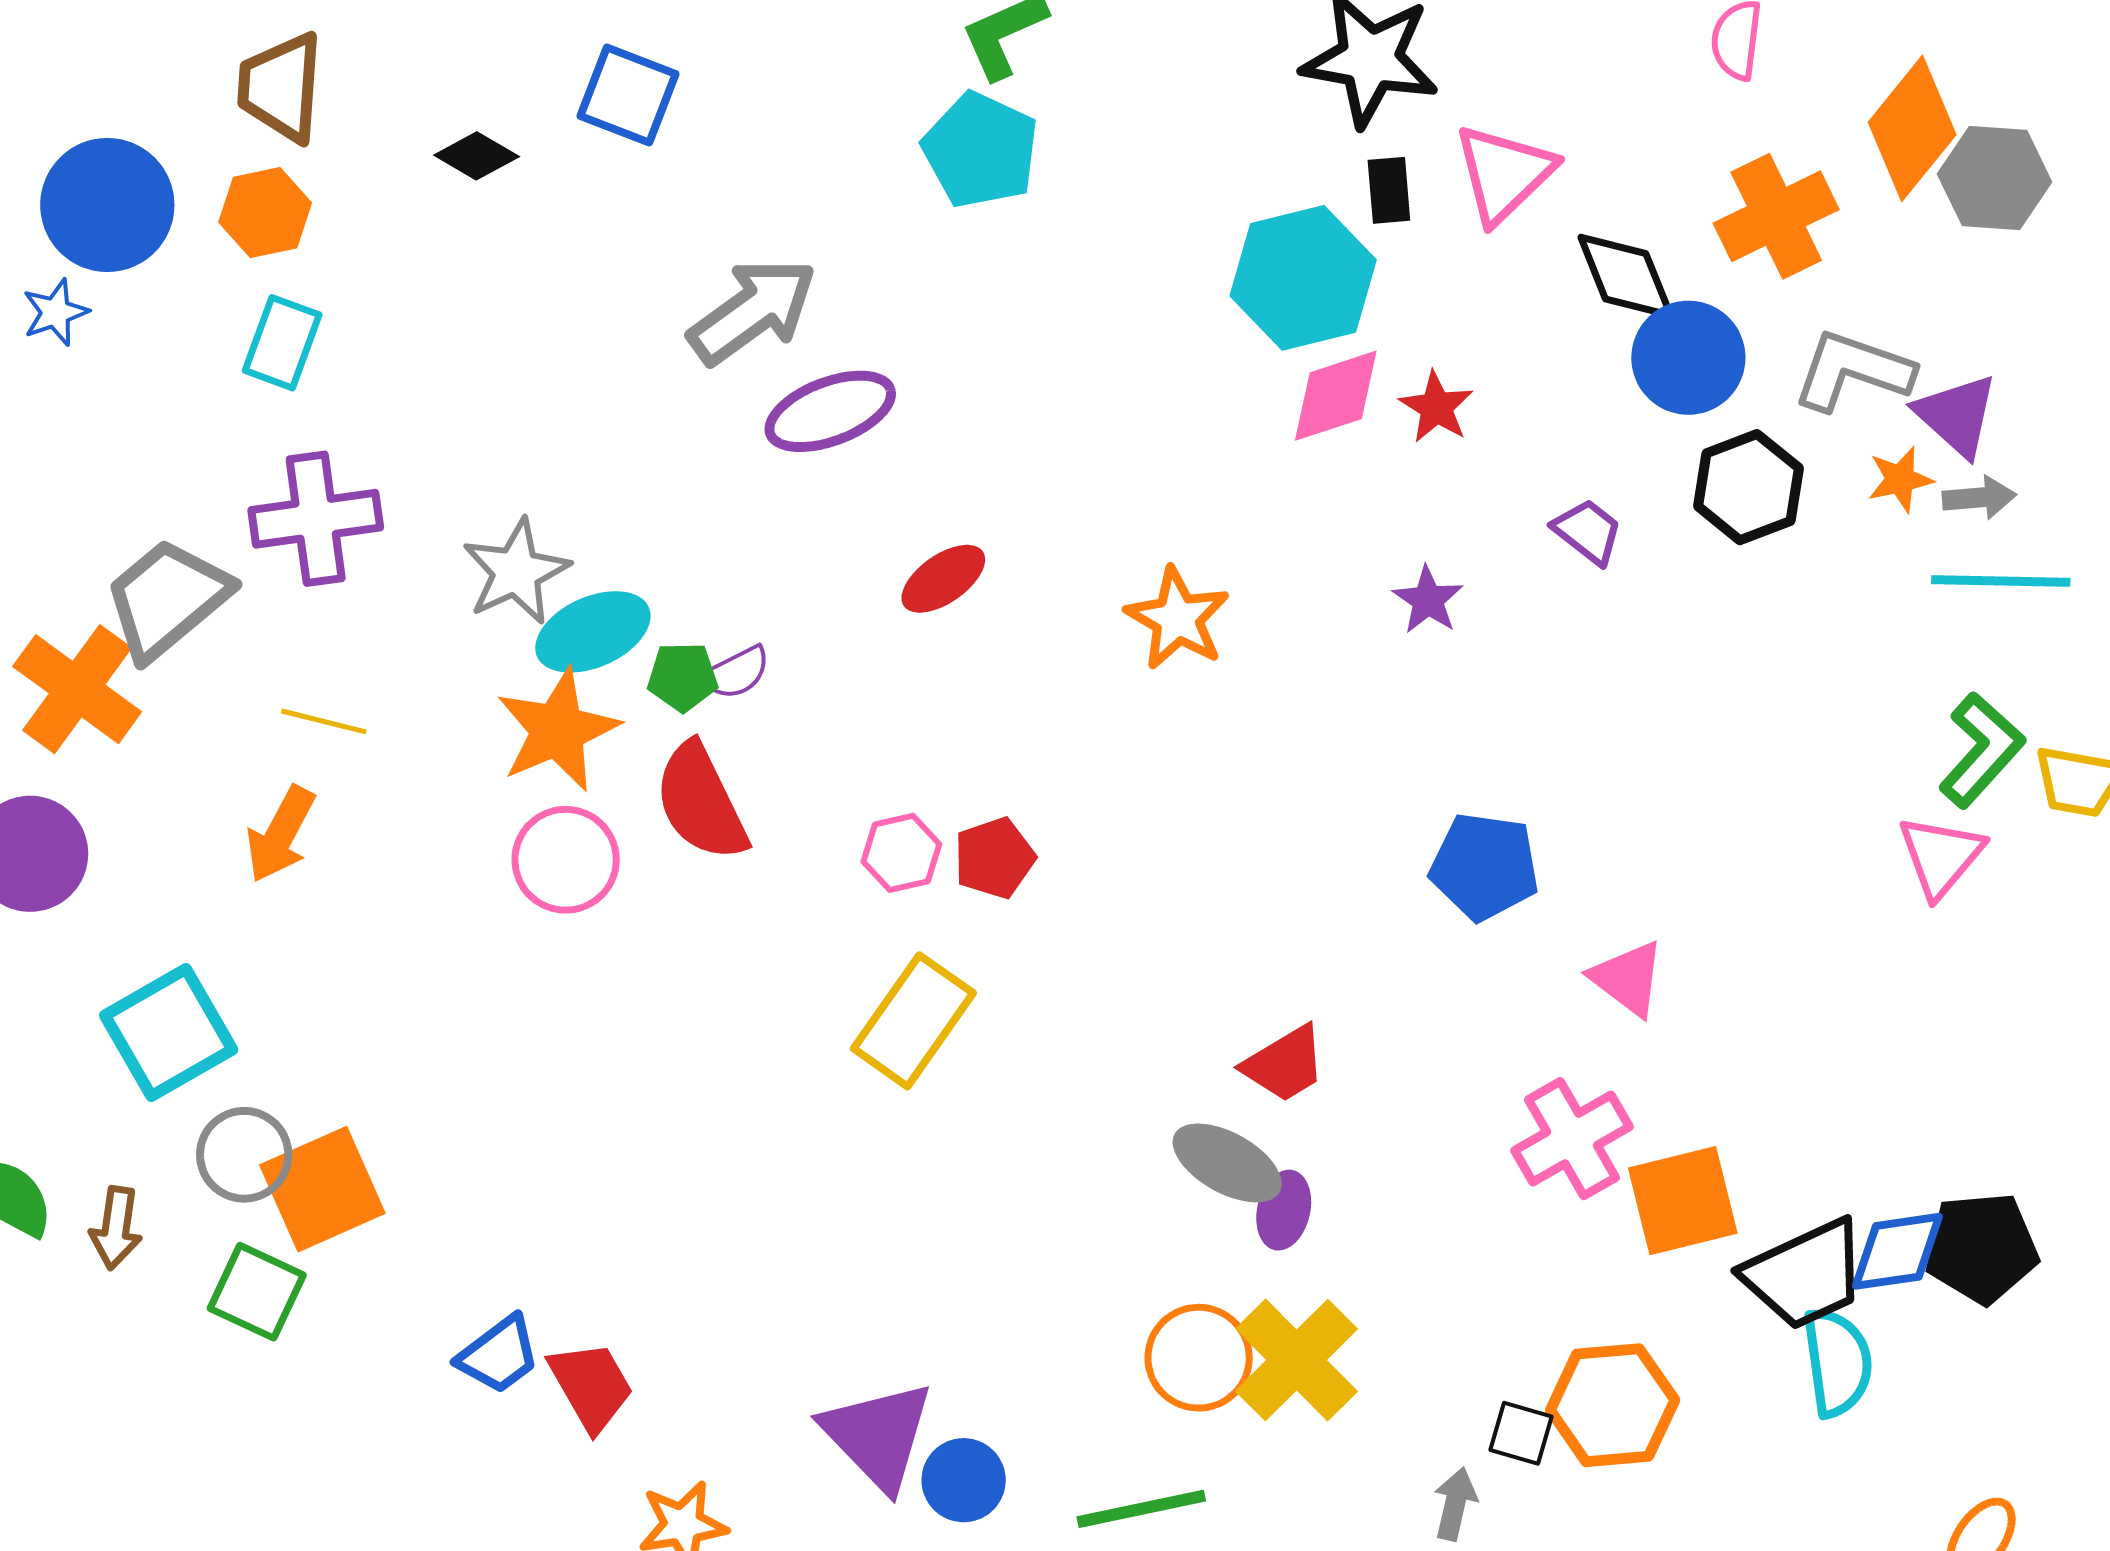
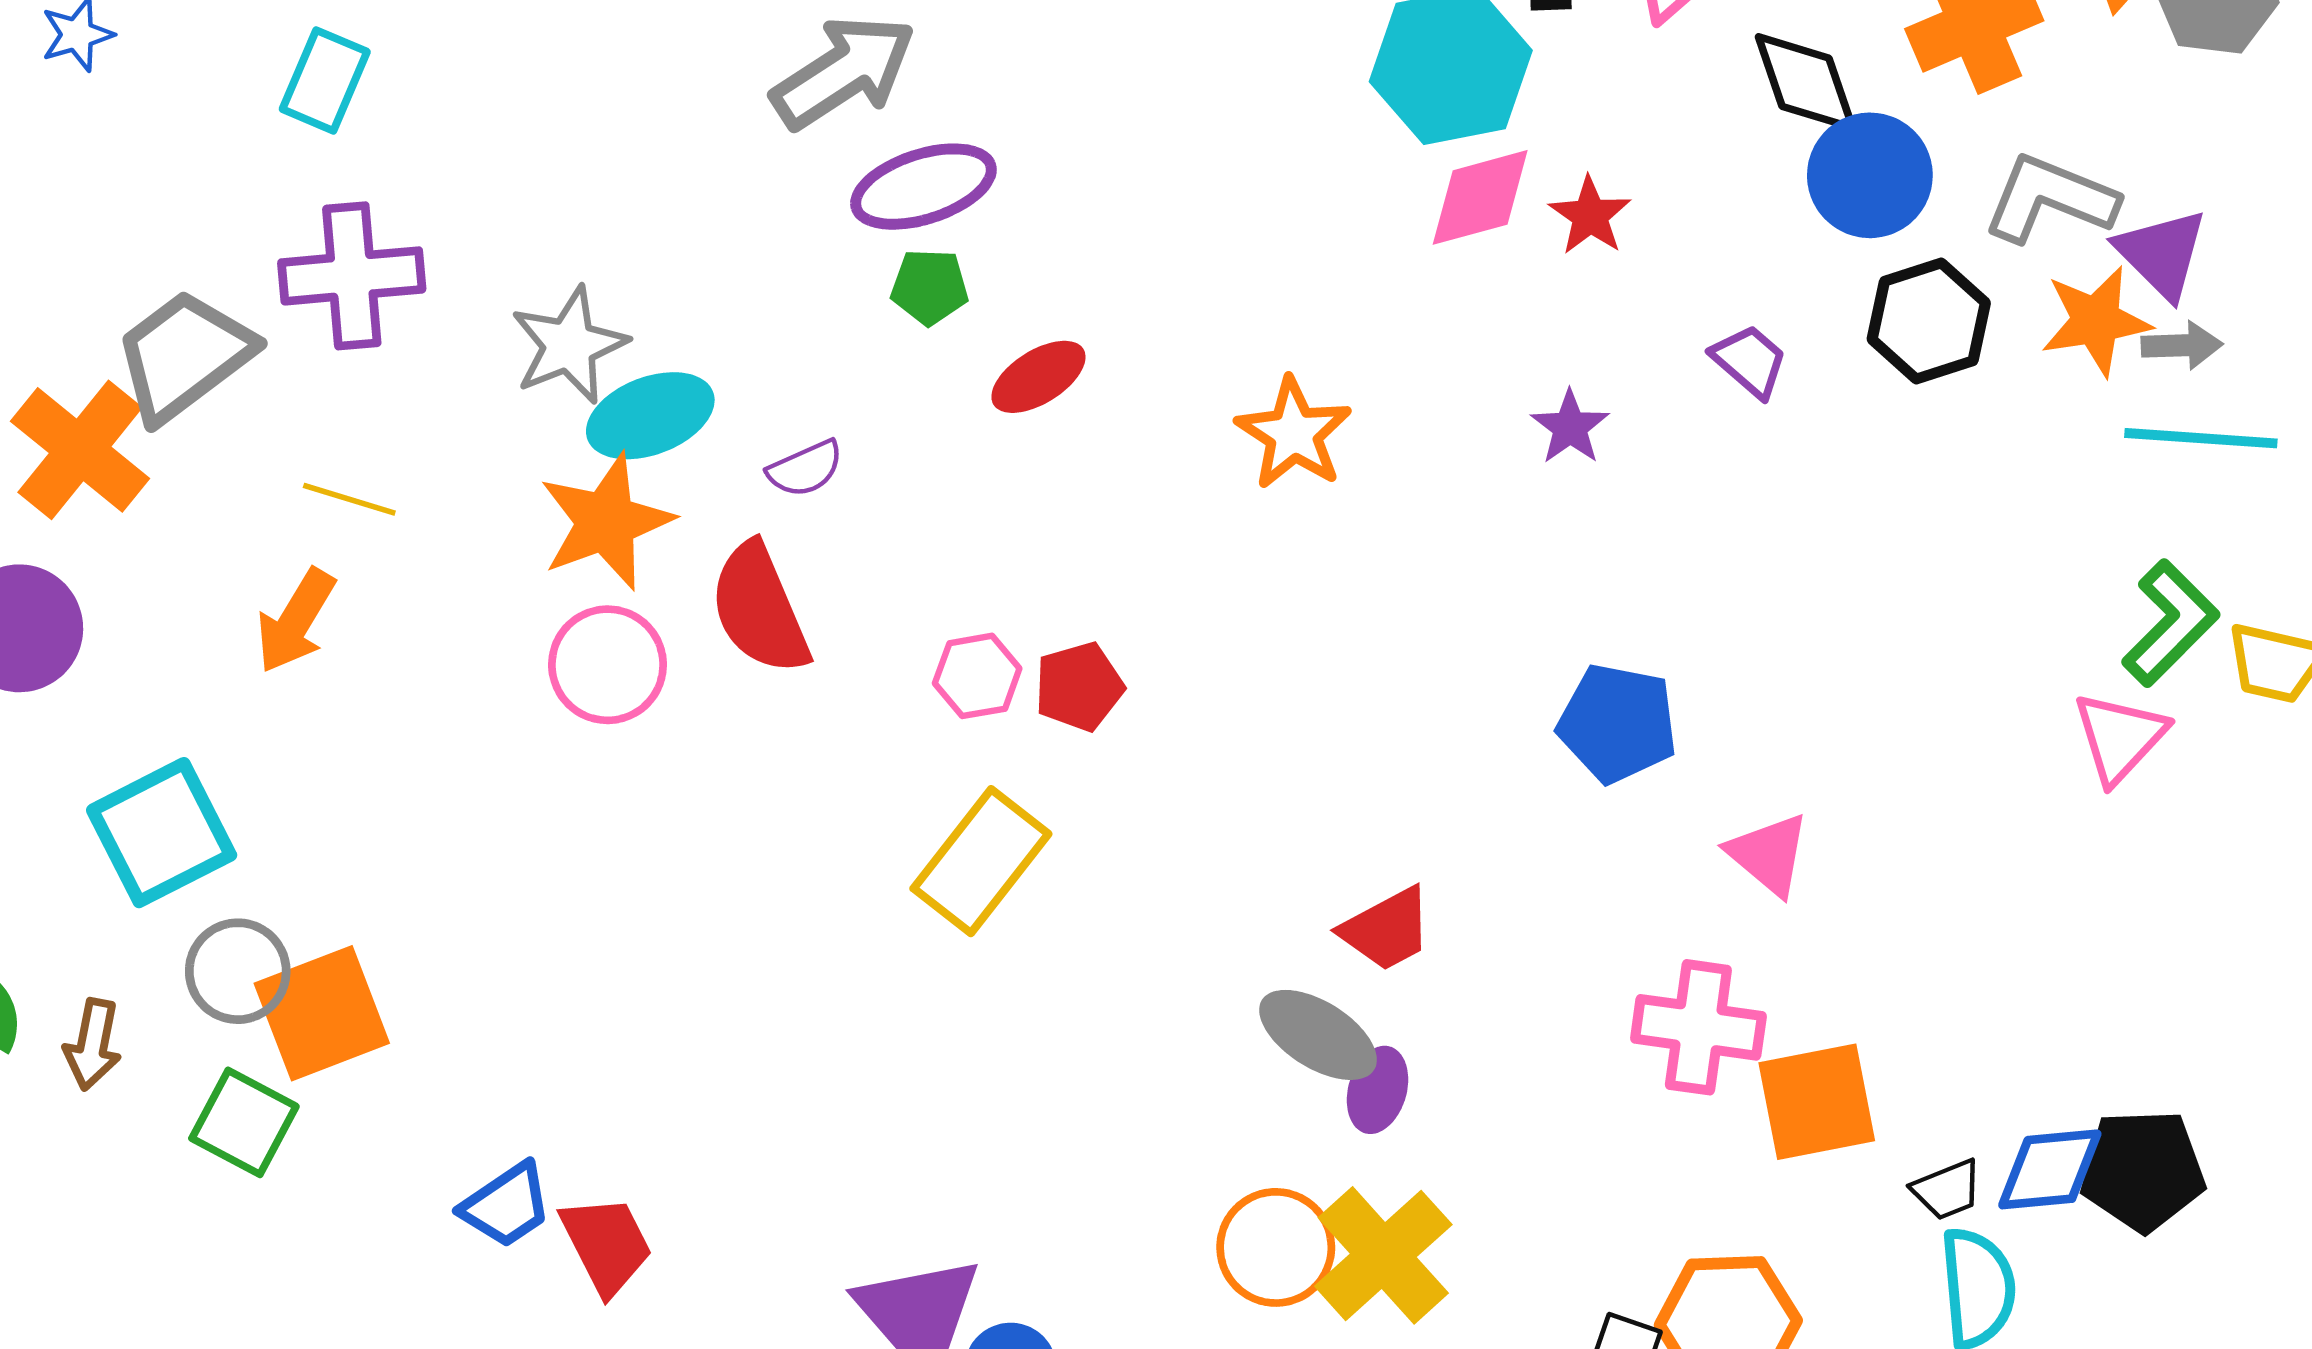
orange star: (1900, 479) -> (2096, 321), size x1.5
green pentagon: (683, 677) -> (930, 287), moved
pink cross: (1572, 1139) -> (1698, 1027), turned 35
black trapezoid: (1805, 1274) -> (1947, 1190), size x0.5

